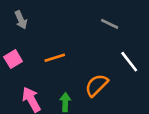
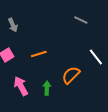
gray line: (110, 24) -> (81, 20), moved

